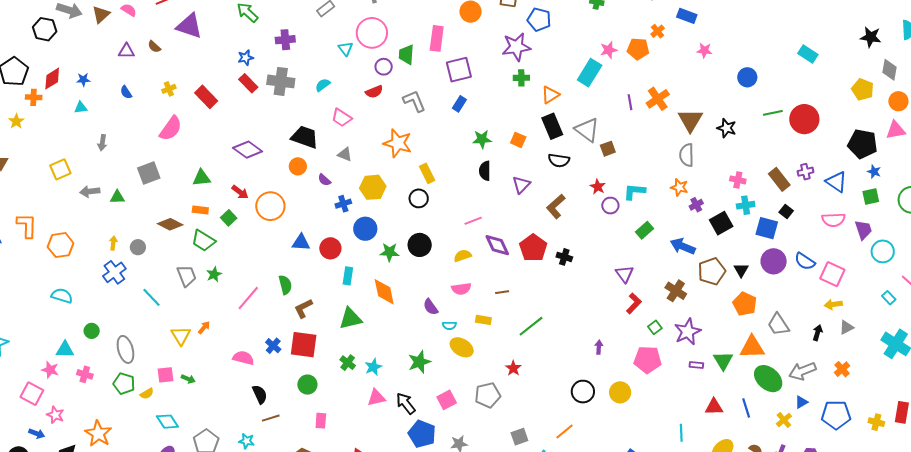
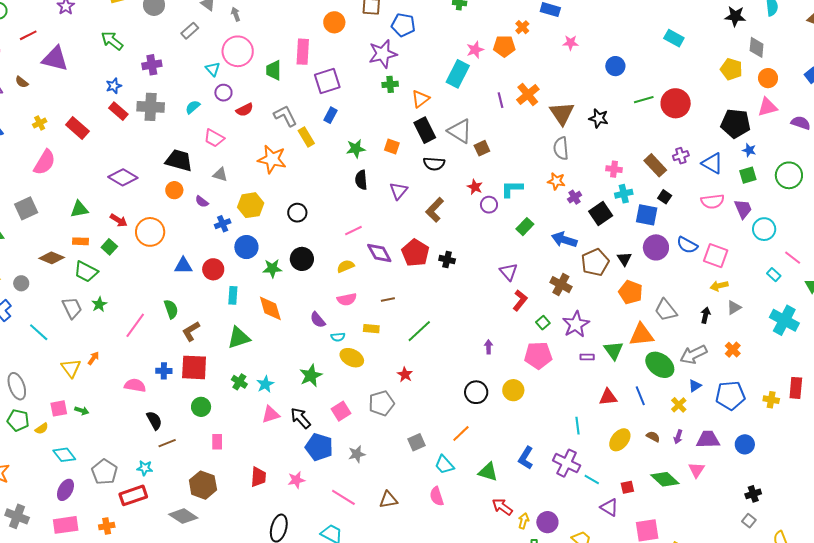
purple circle: (384, 67) -> (223, 93), moved
yellow rectangle: (427, 173) -> (306, 137), moved
blue cross: (273, 346) -> (164, 371), turned -35

